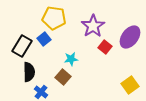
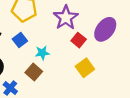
blue square: (44, 39) -> (20, 40), moved
yellow square: (130, 85) -> (85, 68), moved

